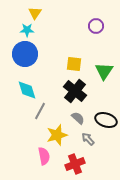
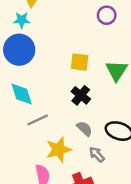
black cross: (75, 91) -> (81, 95), size x0.7
gray line: (40, 111) -> (38, 120), turned 36

